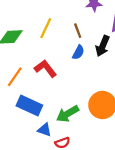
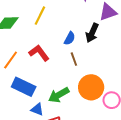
brown line: (78, 31) -> (74, 59), moved

